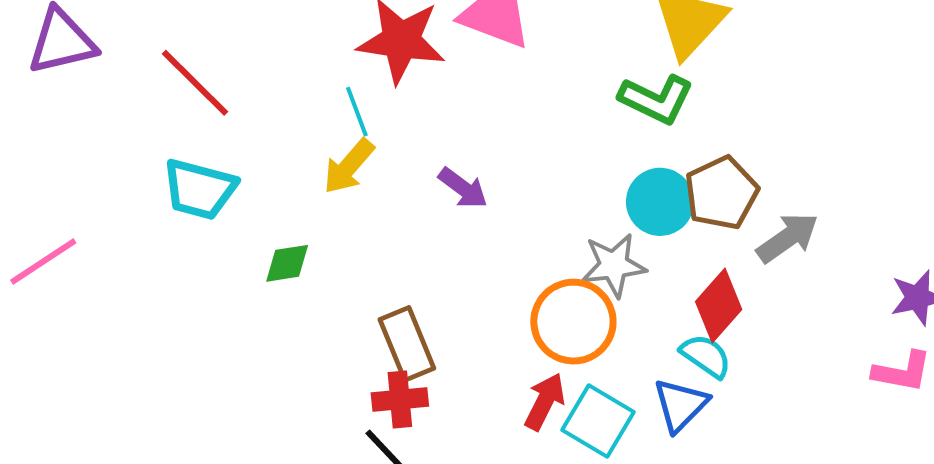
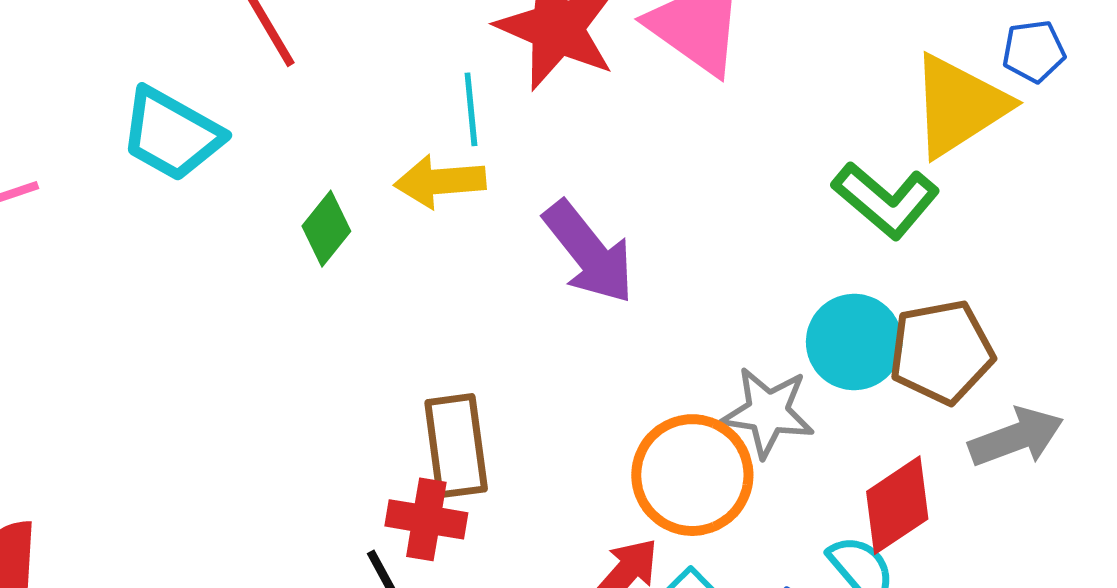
yellow arrow: (349, 166) -> (440, 181), turned 30
purple arrow: (463, 188) -> (589, 252), size x1.5
cyan trapezoid: (199, 189) -> (171, 134), moved
green diamond: (287, 263) -> (326, 229), moved, turned -57

